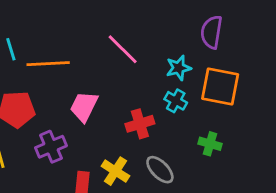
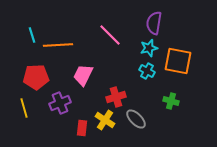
purple semicircle: (212, 32) -> (154, 23), moved
red cross: (140, 124) -> (116, 97), moved

